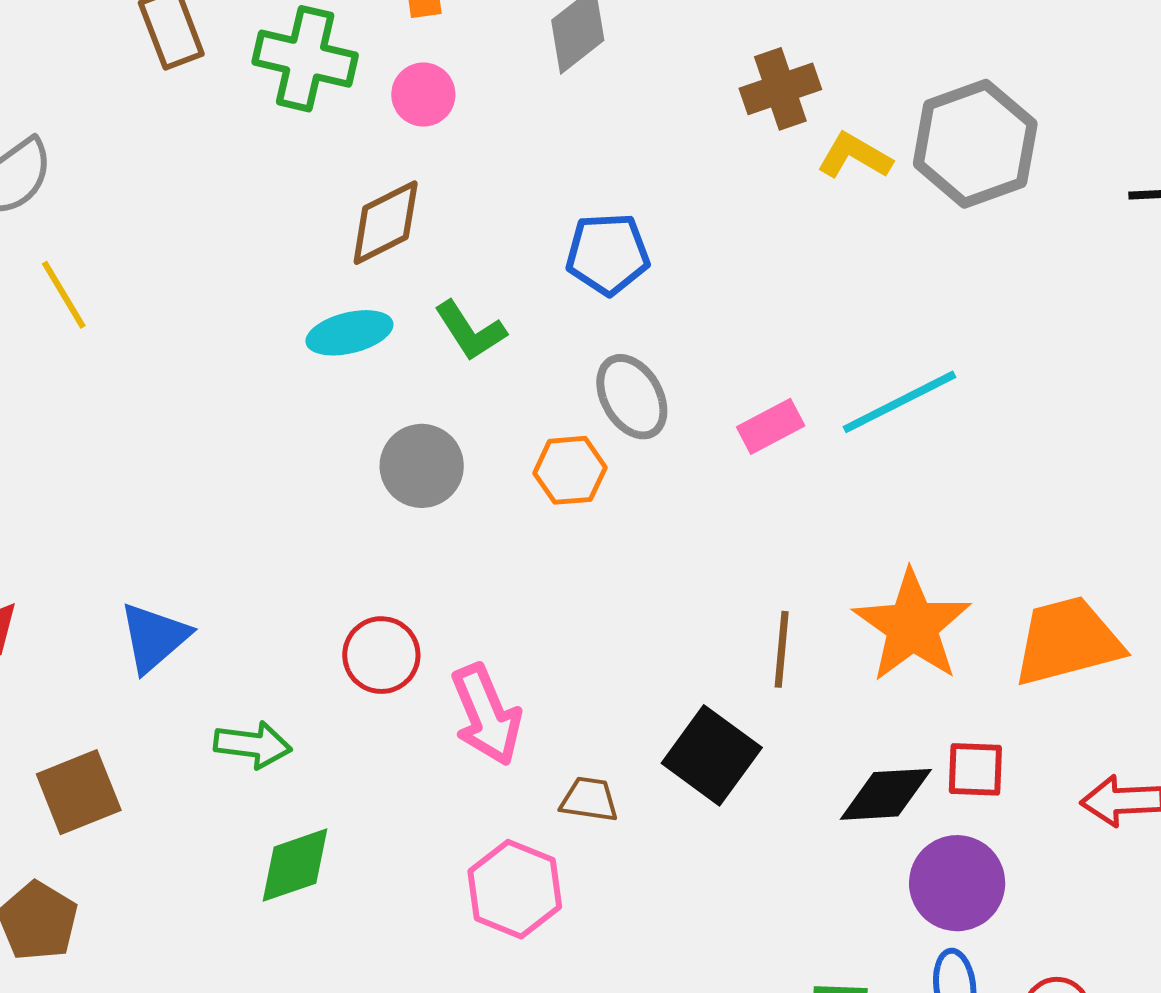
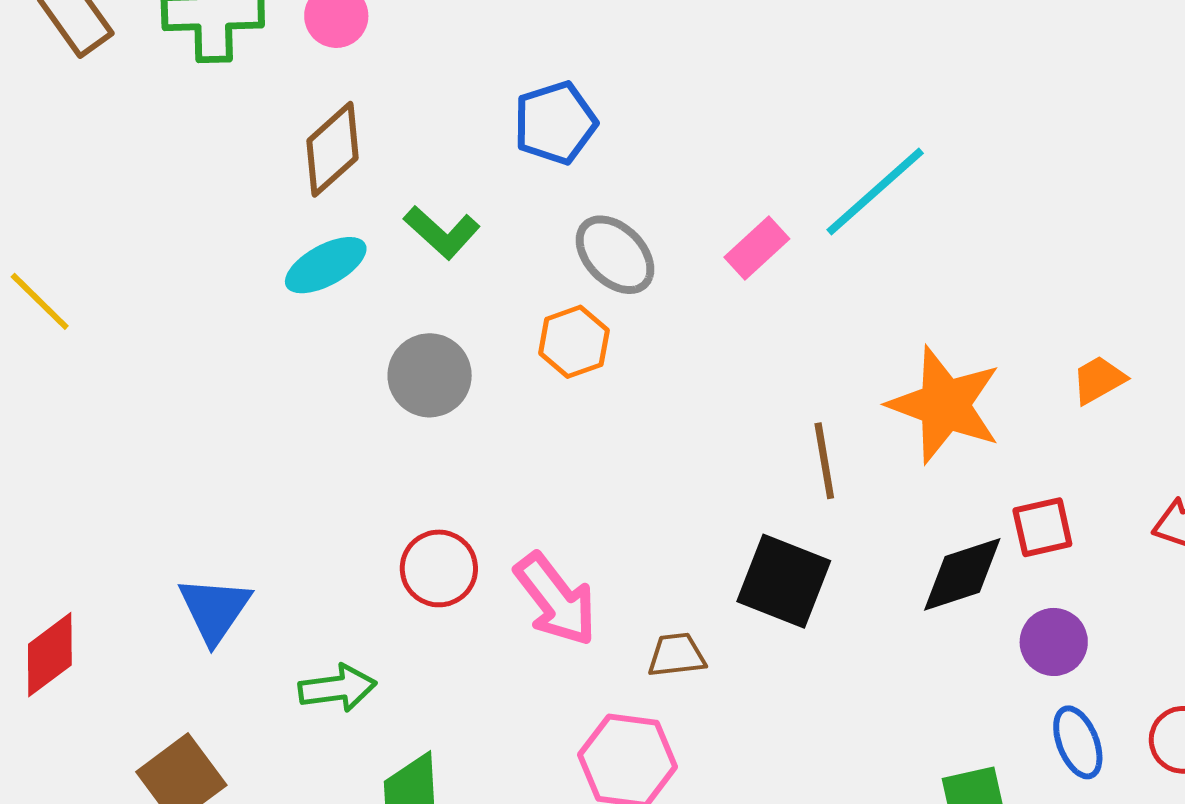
orange trapezoid: (1067, 641) -> (1099, 380), size x0.5
purple circle: (957, 883) -> (1054, 642), size x0.7

